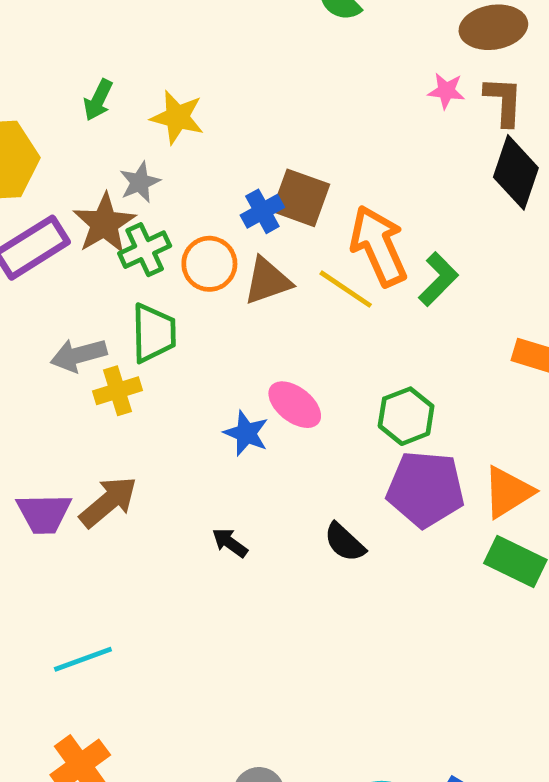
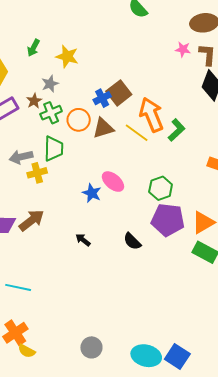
brown square: (301, 198) -> (119, 93), turned 30
brown star: (104, 223) -> (34, 101), size x0.6
cyan line: (83, 659) -> (18, 287), turned 30

